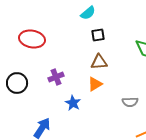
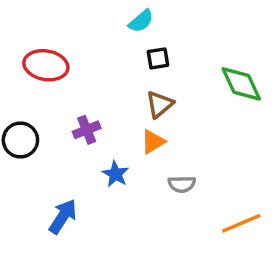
brown triangle: (99, 62) -> (160, 104), turned -36
gray semicircle: (130, 102) -> (182, 184), moved

